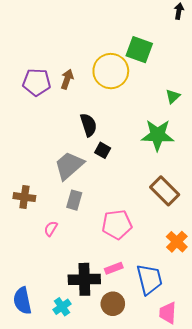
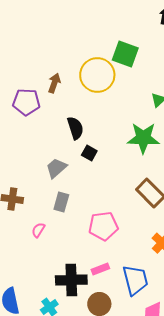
purple pentagon: (37, 82) -> (26, 102), moved
gray trapezoid: (69, 166) -> (56, 168), size x0.7

